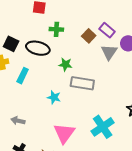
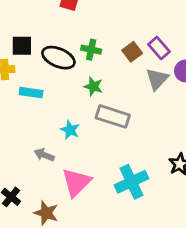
green cross: (56, 29) -> (91, 50), moved
black square: (11, 44) -> (22, 46), turned -35
cyan rectangle: (23, 76) -> (31, 93), turned 63
gray arrow: (18, 121) -> (44, 155), moved

